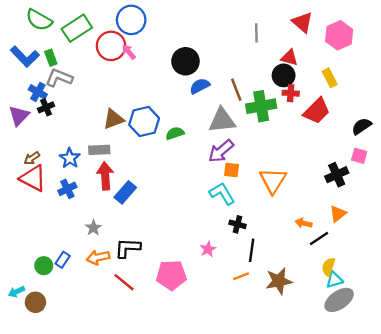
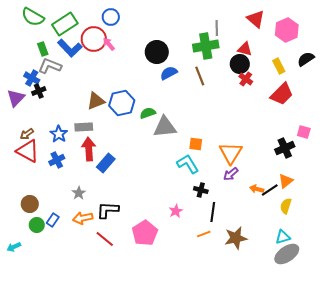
blue circle: (131, 20) -> (111, 17), size x0.7
blue L-shape: (25, 57) -> (70, 48), moved
red cross: (291, 93) -> (246, 79), turned 32
green cross: (261, 106) -> (206, 46), moved
red trapezoid: (317, 111) -> (282, 94), moved
gray triangle: (222, 120) -> (165, 127), moved
black semicircle: (362, 126) -> (306, 59), moved
purple arrow: (221, 151) -> (231, 174), moved, size x0.7
black line: (319, 238) -> (270, 190), moved
yellow semicircle: (328, 267) -> (286, 206), moved
pink pentagon: (171, 275) -> (145, 233), turned -30
brown circle: (35, 302) -> (30, 204), moved

